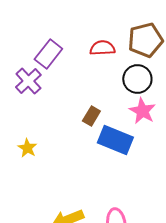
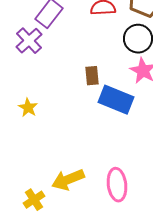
brown rectangle: (91, 116) -> (92, 76), turned -36

